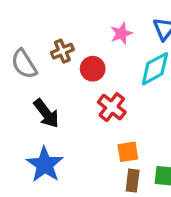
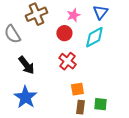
brown cross: (62, 51) -> (36, 14), moved, size x1.5
red circle: (93, 69) -> (64, 33), moved

